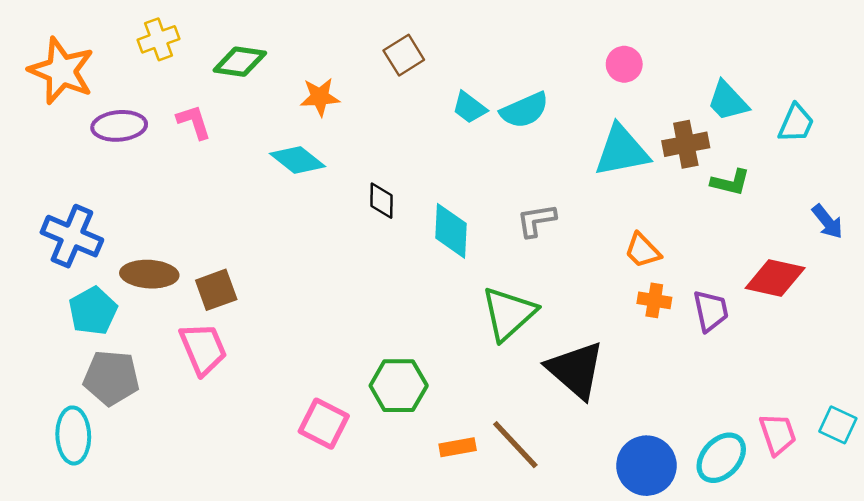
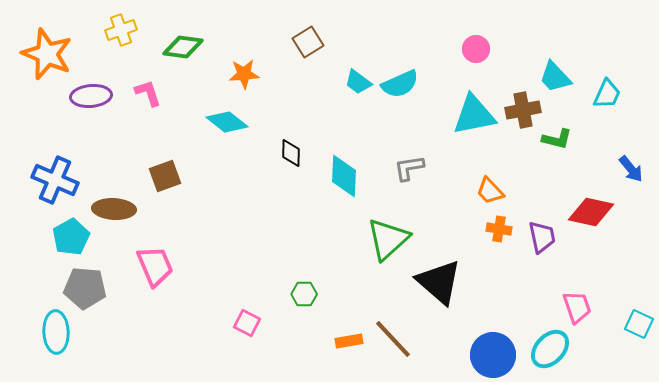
brown square: (216, 290) -> (165, 176), moved
green hexagon: (399, 386) -> (304, 294), size x0.6
pink square: (324, 424) -> (247, 323), size x0.7
pink trapezoid: (778, 434) -> (577, 307), moved

